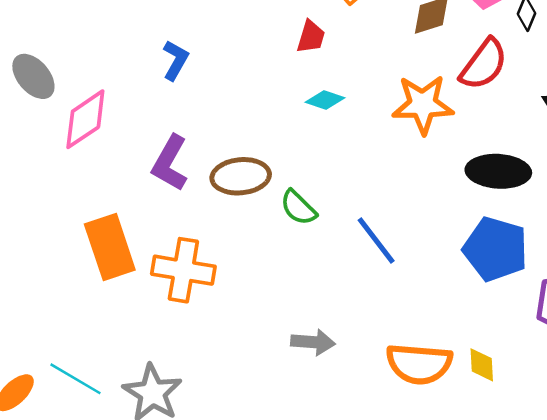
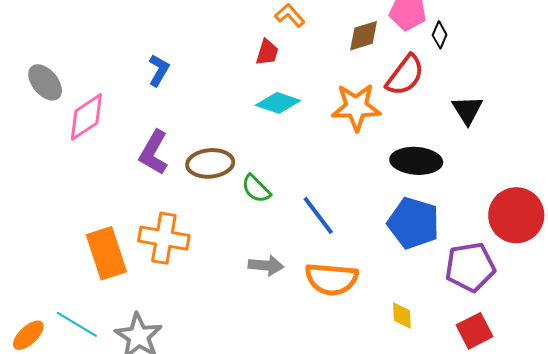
cyan diamond: (325, 100) -> (278, 103), size x1.4
orange rectangle: (110, 247) -> (106, 253), moved
gray arrow: (313, 342) -> (266, 265), moved
orange semicircle: (419, 364) -> (331, 279), moved

